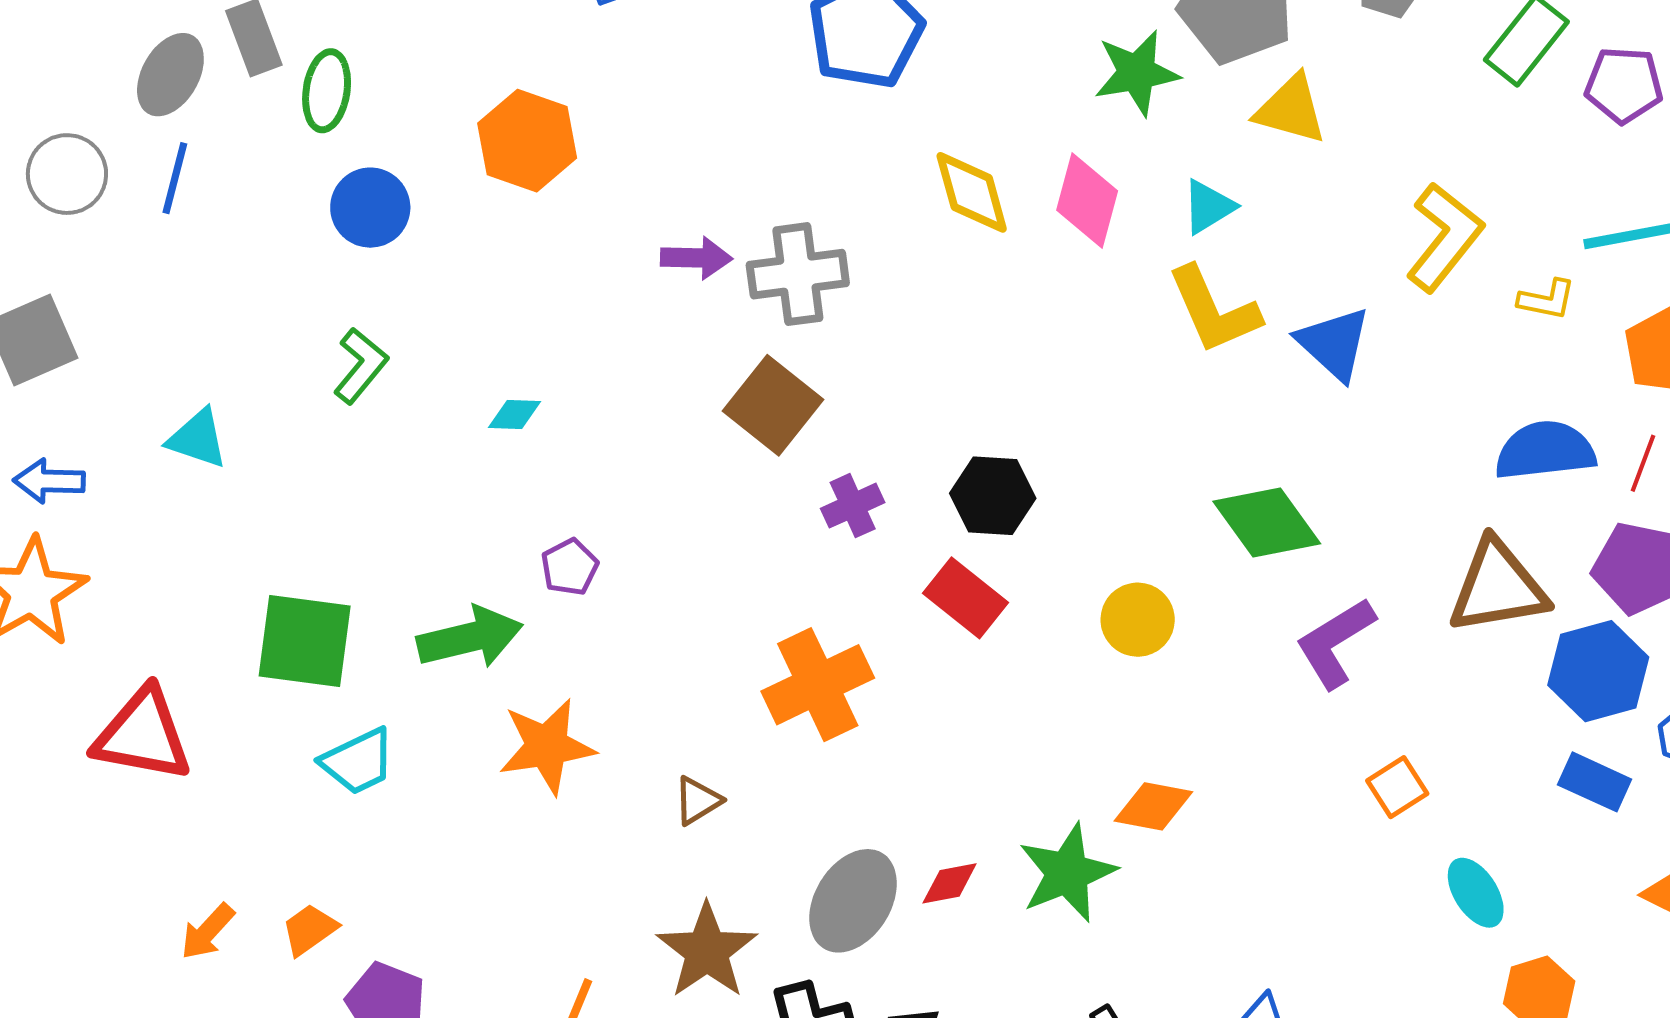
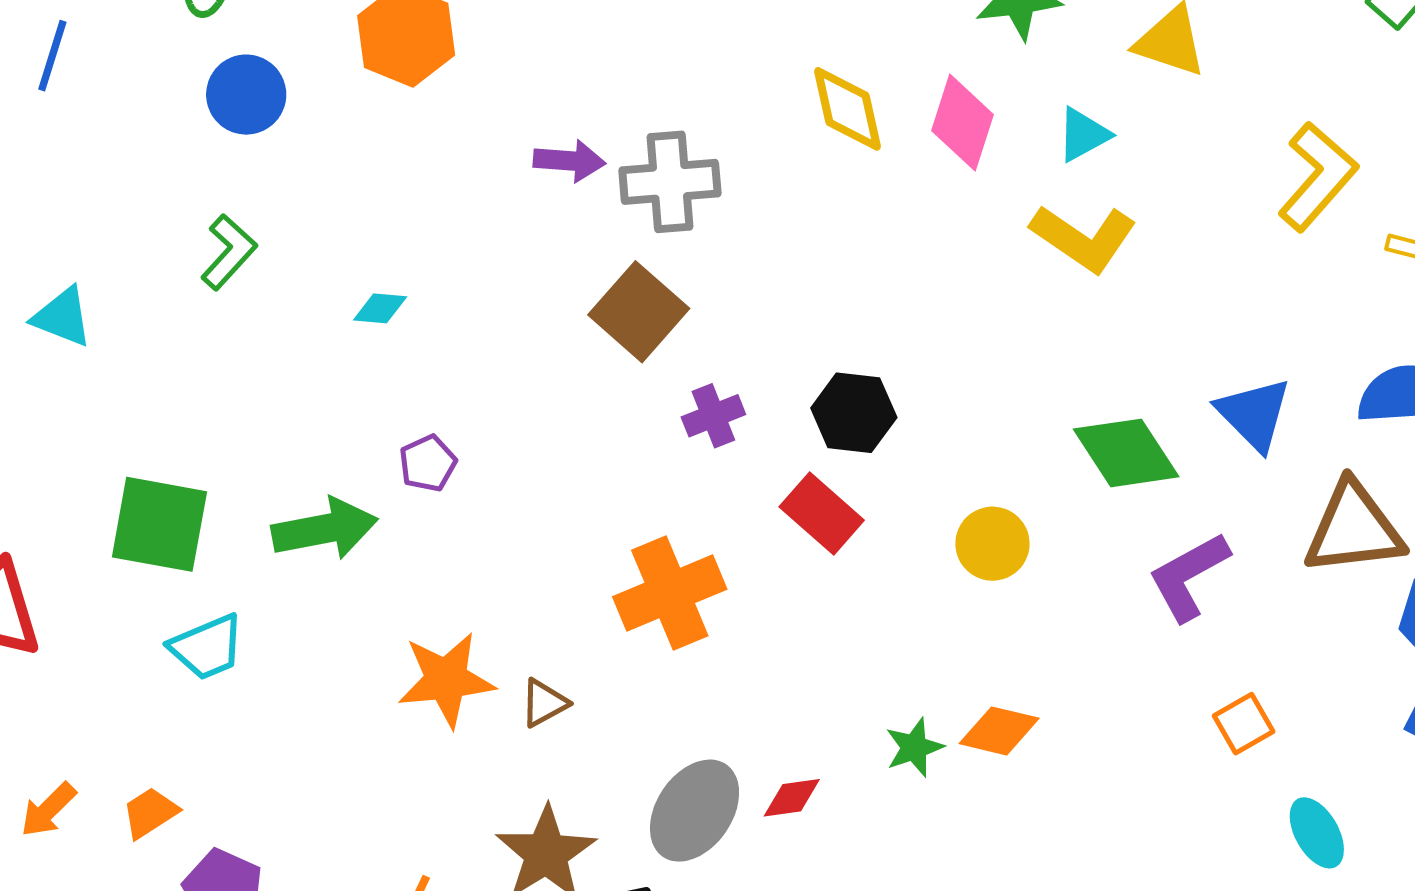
yellow L-shape: (1214, 310) -> (1084, 238), turned -35
blue triangle: (1334, 344) -> (1254, 414), moved
orange star: (547, 746) -> (446, 680), moved
green star: (1067, 873) -> (914, 747), moved, size x0.6

